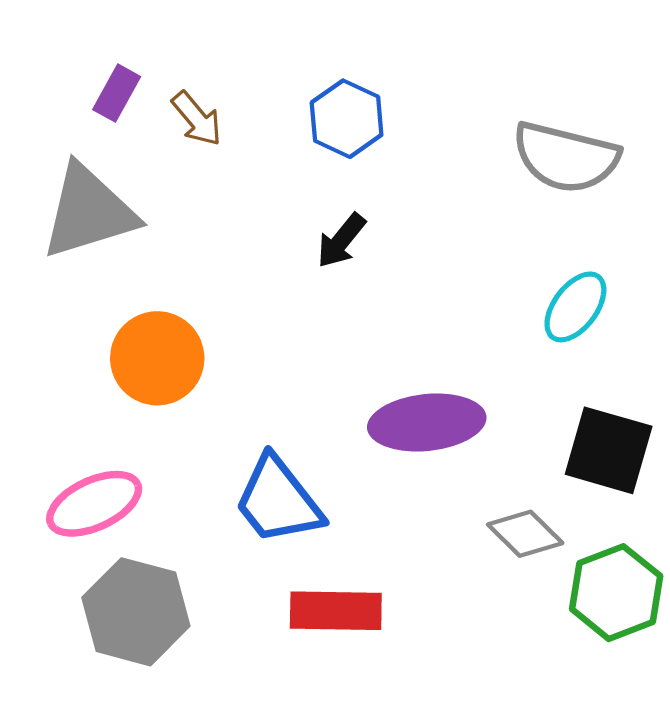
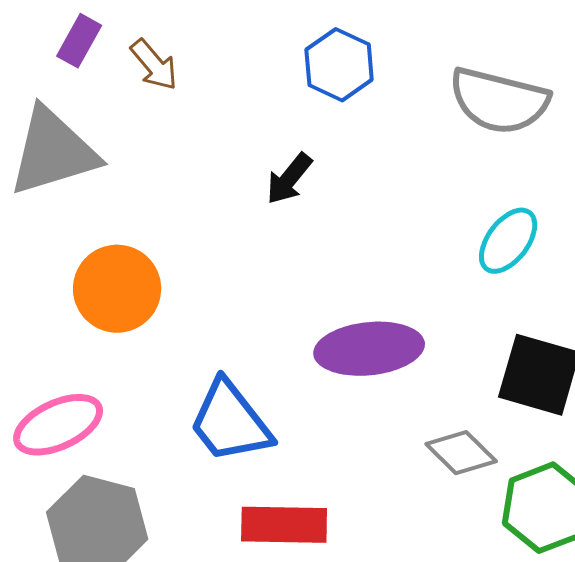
blue hexagon: (347, 119) -> (339, 65), moved

